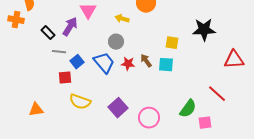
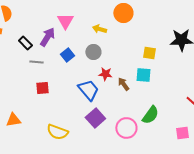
brown arrow: (146, 61) -> (123, 84), moved
blue square: (77, 62) -> (67, 55), moved
blue trapezoid: (104, 63) -> (88, 90), moved
yellow semicircle: (80, 102) -> (57, 132), moved
green semicircle: (188, 109) -> (150, 115), moved

